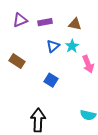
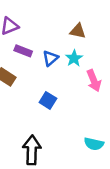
purple rectangle: (45, 22) -> (23, 51), moved, turned 32

